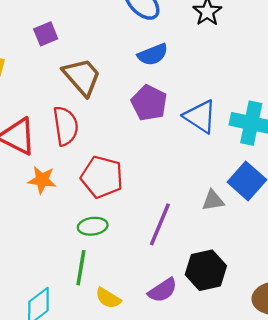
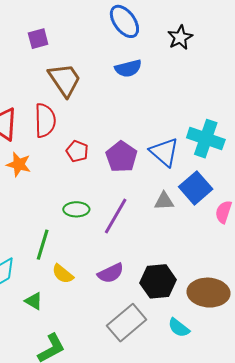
purple pentagon: (149, 103) -> (121, 157), moved
blue triangle: (200, 116) -> (164, 152), moved
red pentagon: (102, 177) -> (77, 151), moved, size x0.6
green ellipse: (93, 226) -> (76, 209), moved
black hexagon: (206, 270) -> (158, 281), moved

